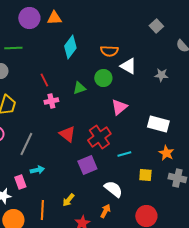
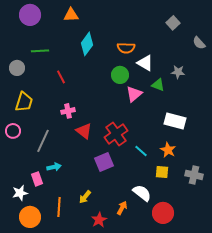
purple circle: (29, 18) -> (30, 15), moved
green line: (13, 48) -> (40, 51), moved
green triangle: (79, 88) -> (158, 85), moved, turned 40
pink cross: (51, 101) -> (68, 111), moved
pink triangle: (119, 107) -> (134, 94), moved
orange star: (166, 153) -> (168, 150), moved
cyan line: (124, 154) -> (141, 151), turned 56
white semicircle: (113, 189) -> (142, 193), moved

